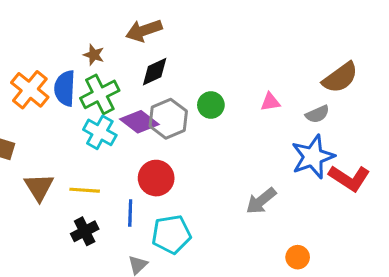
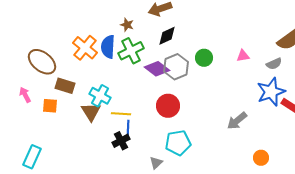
cyan cross: (100, 132) -> (100, 96), moved
blue line: (130, 213) -> (128, 129), moved

